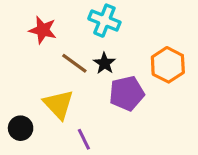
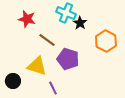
black star: (104, 63) -> (80, 23), moved
purple pentagon: (127, 93) -> (68, 59), moved, turned 30
yellow triangle: (59, 104) -> (37, 66), turned -30

